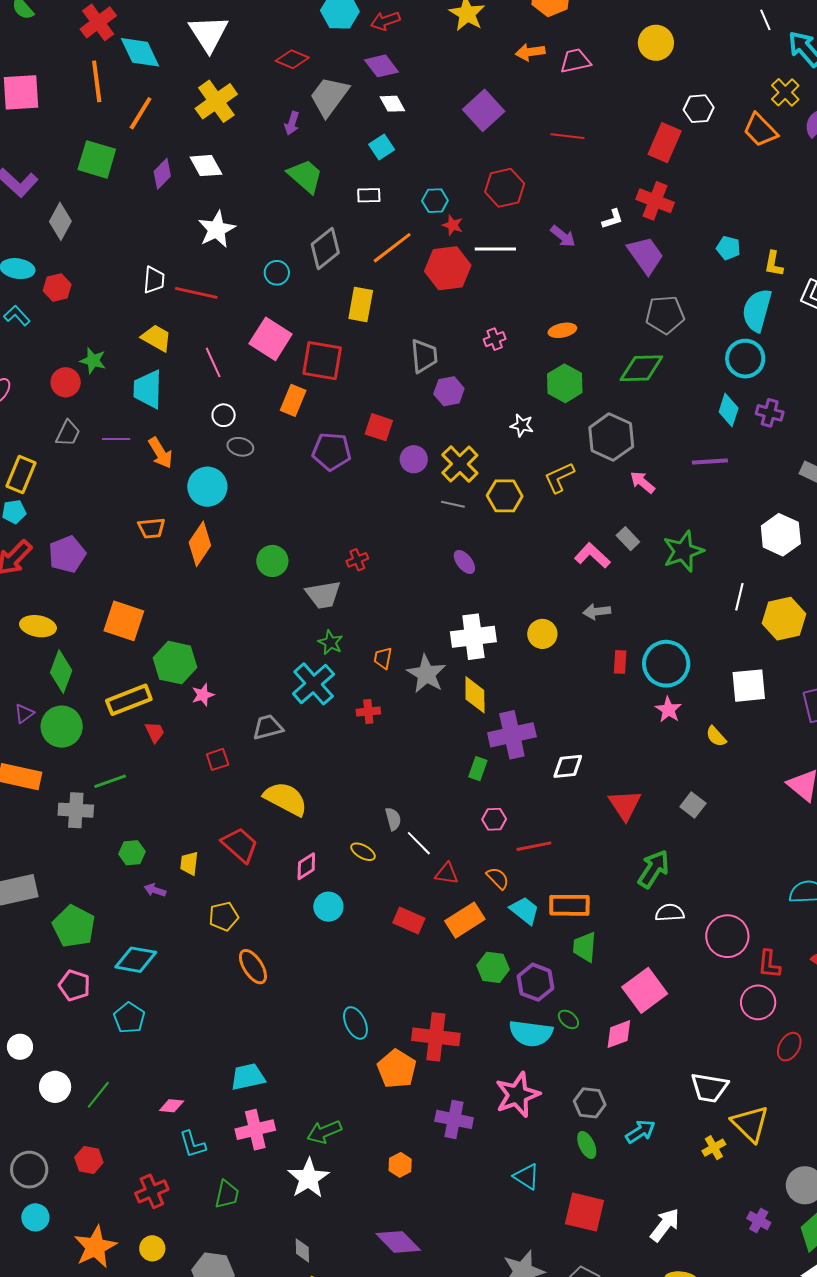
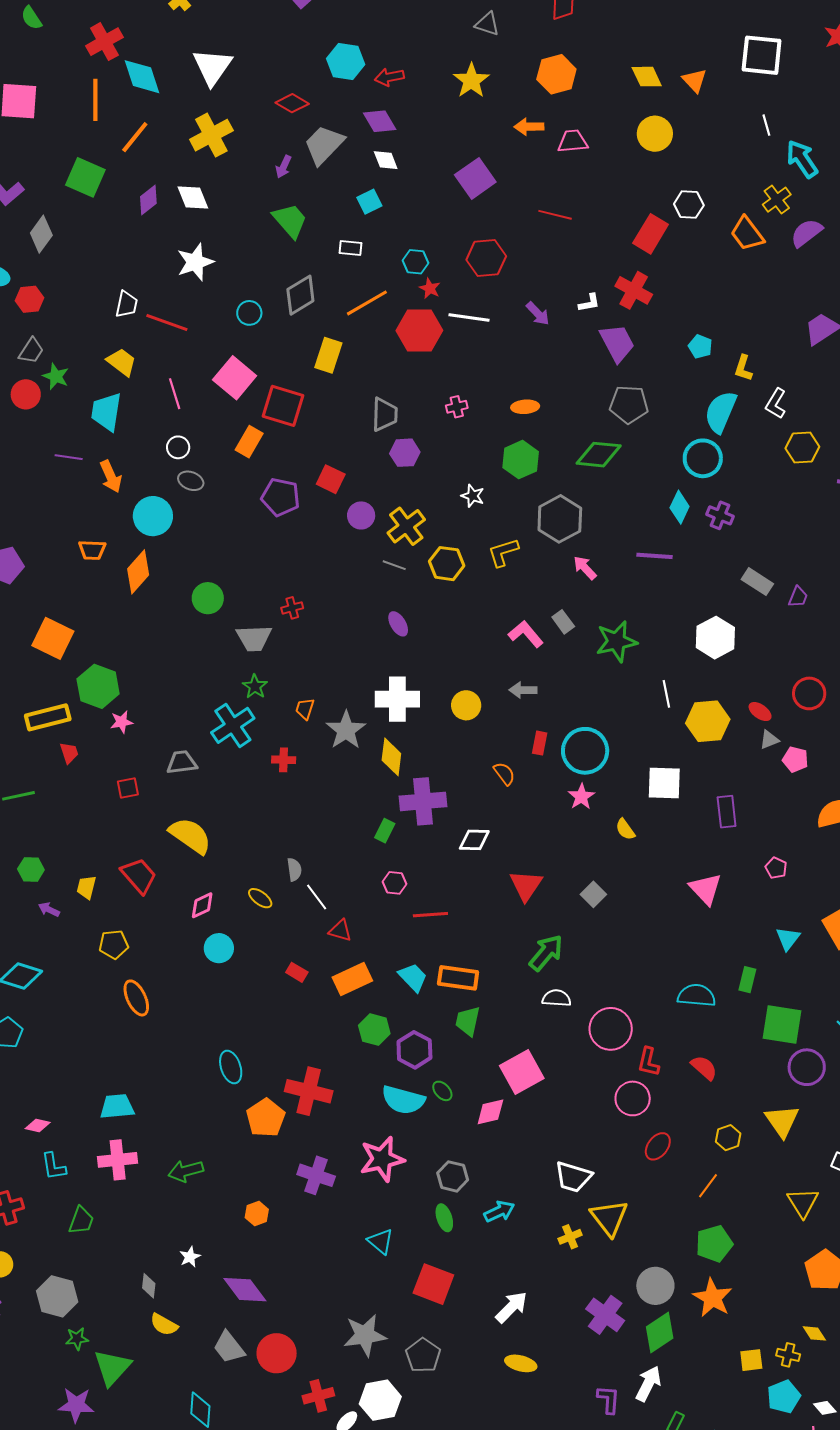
gray trapezoid: (68, 433) -> (31, 351), moved
white line: (739, 597) -> (666, 694), turned -32
orange semicircle: (498, 878) -> (504, 774), moved
red rectangle: (409, 921) -> (297, 972), size x0.7
white star: (309, 1178) -> (190, 1257), moved, size x0.5
purple cross: (759, 1220) -> (605, 1315), size x1.6

